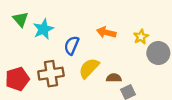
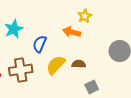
yellow star: (141, 37) -> (85, 16), moved
brown semicircle: (114, 78) -> (79, 64), moved

